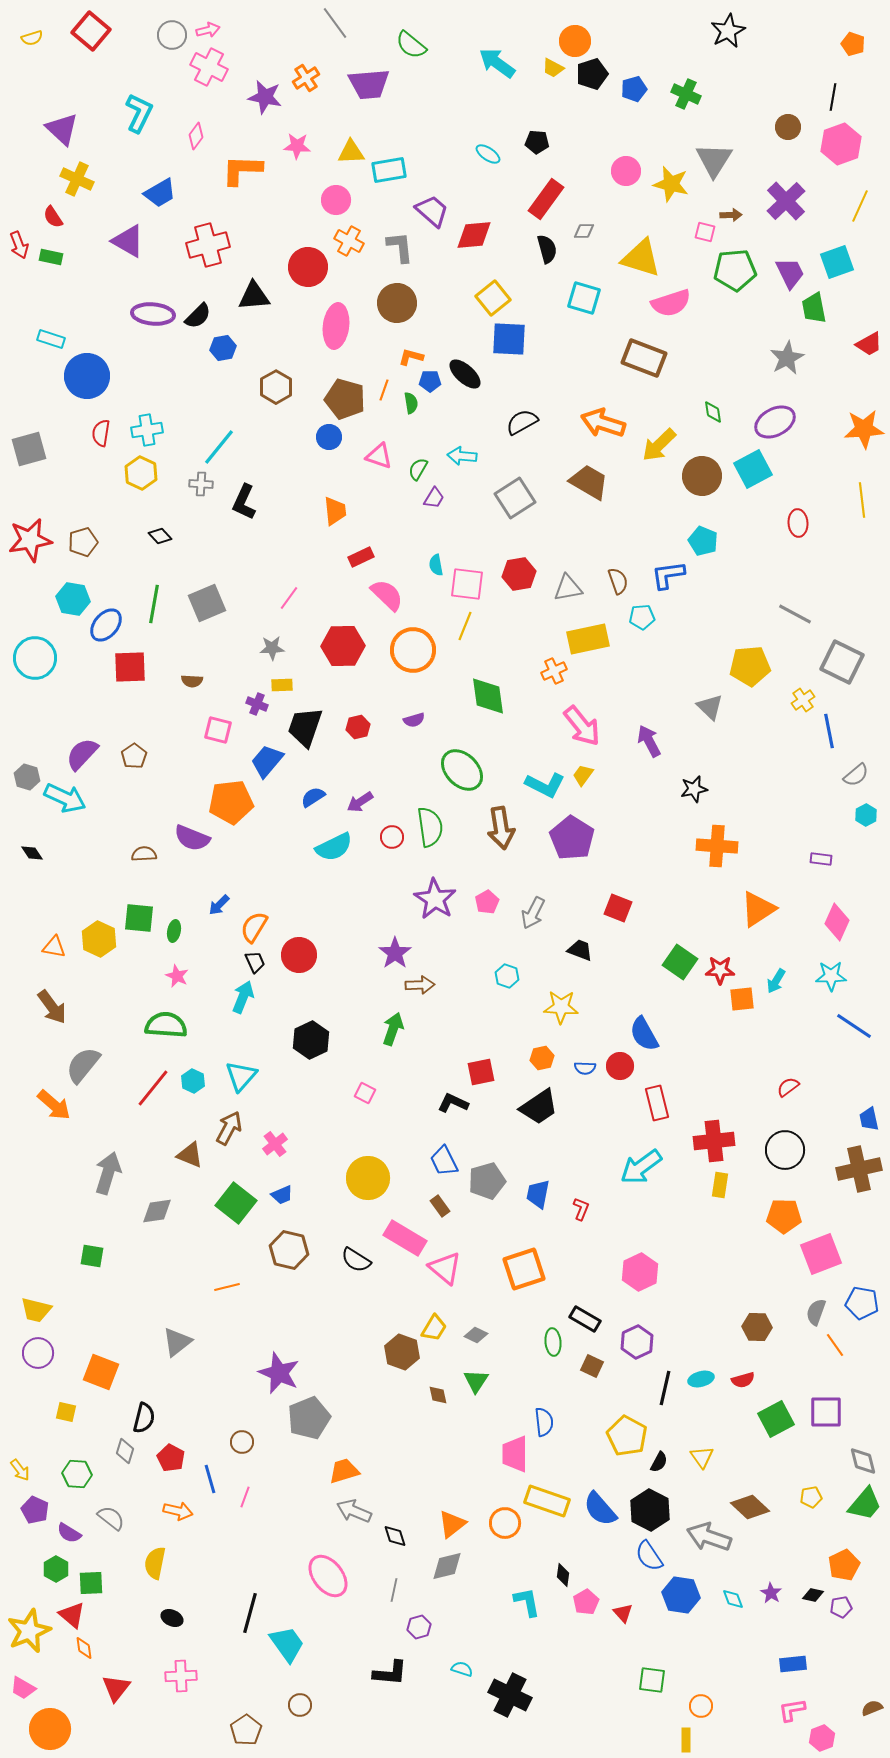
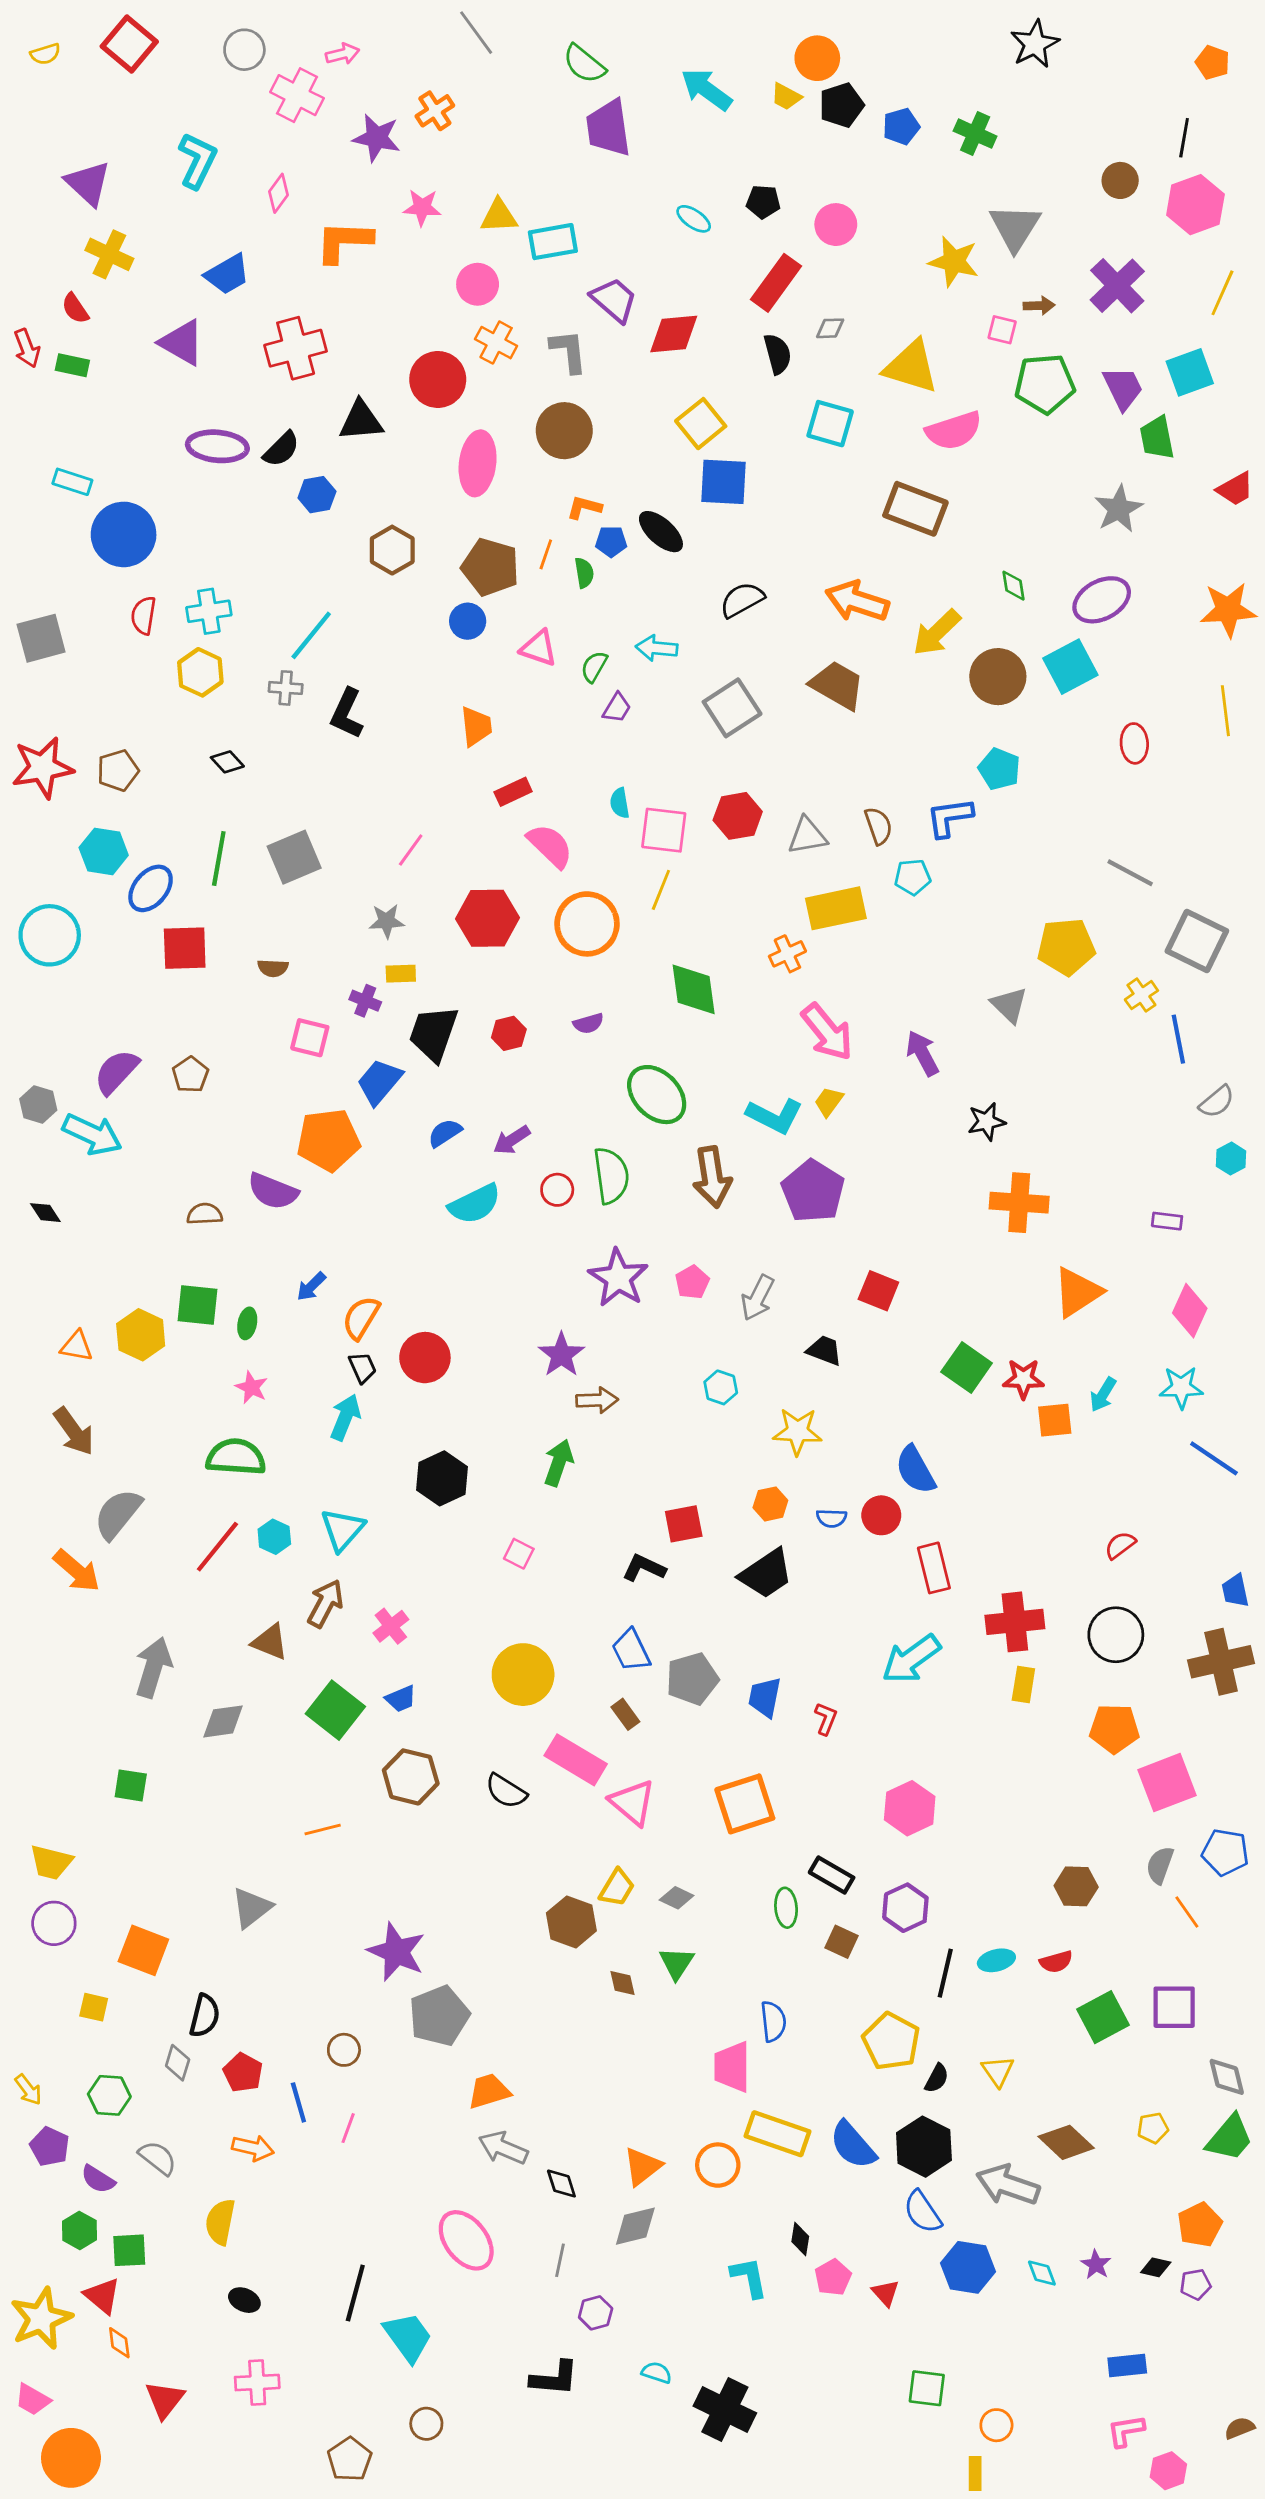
pink arrow: (208, 30) -> (342, 54), moved
purple trapezoid: (369, 84) -> (608, 128), moved, turned 87
pink circle: (626, 171) -> (836, 225), moved

